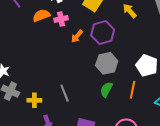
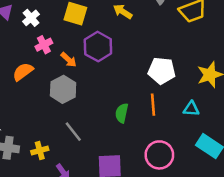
orange semicircle: (41, 15) -> (23, 72), moved
orange arrow: (77, 36) -> (69, 60), turned -72
gray hexagon: (107, 63) -> (63, 89), moved

